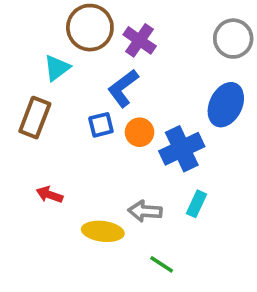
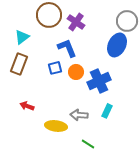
cyan triangle: (57, 68) -> (22, 37), moved
blue L-shape: (123, 88) -> (67, 48), turned 105
blue ellipse: (226, 105) -> (117, 45), moved

